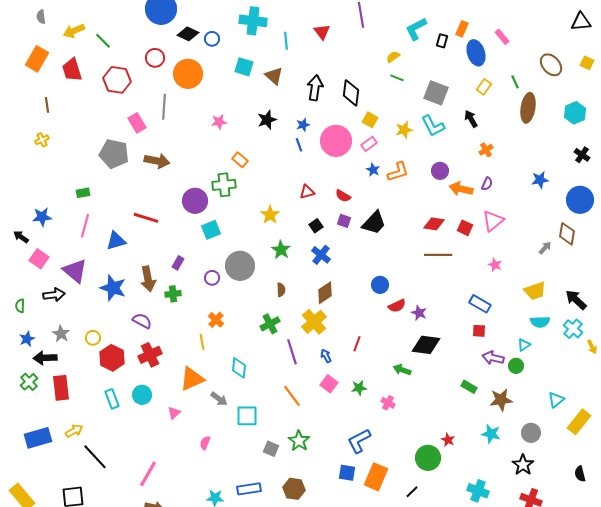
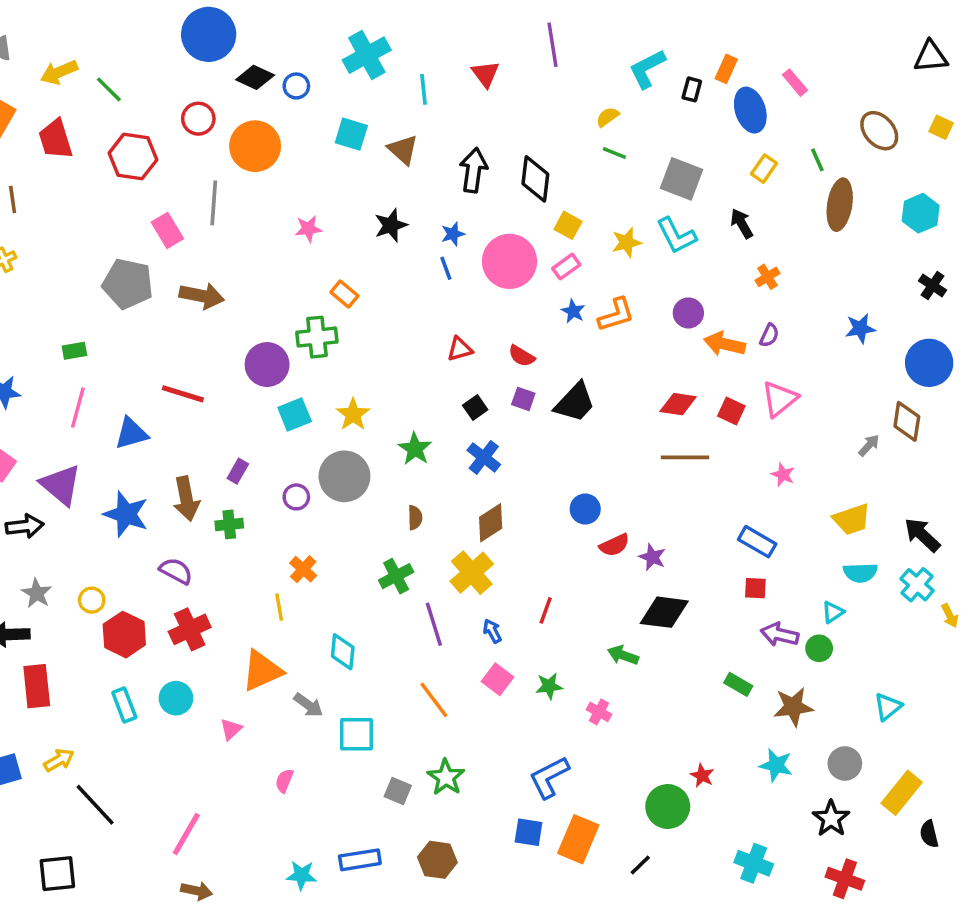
cyan cross: (253, 21) -> (367, 55), turned -36
yellow star: (270, 215) -> (353, 414), moved
yellow rectangle: (579, 422) -> (902, 793), moved

